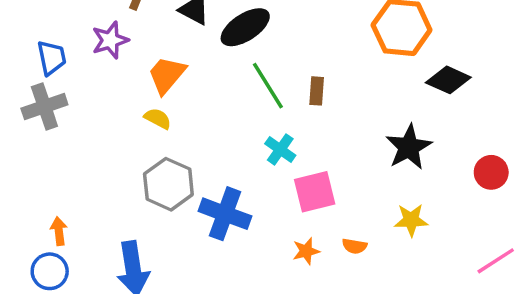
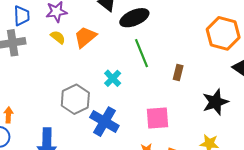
brown rectangle: (317, 91) -> (178, 72), moved
yellow semicircle: (158, 119) -> (58, 37), moved
cyan cross: (280, 149) -> (113, 78), moved

